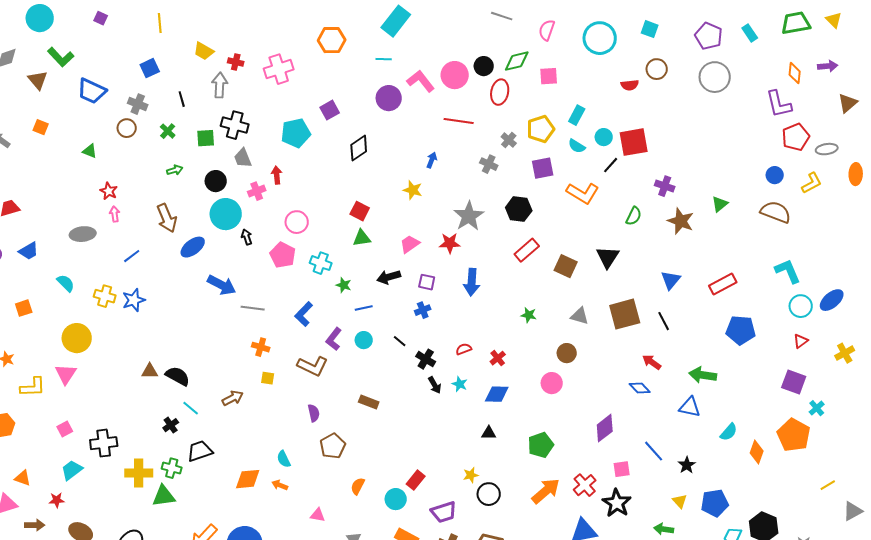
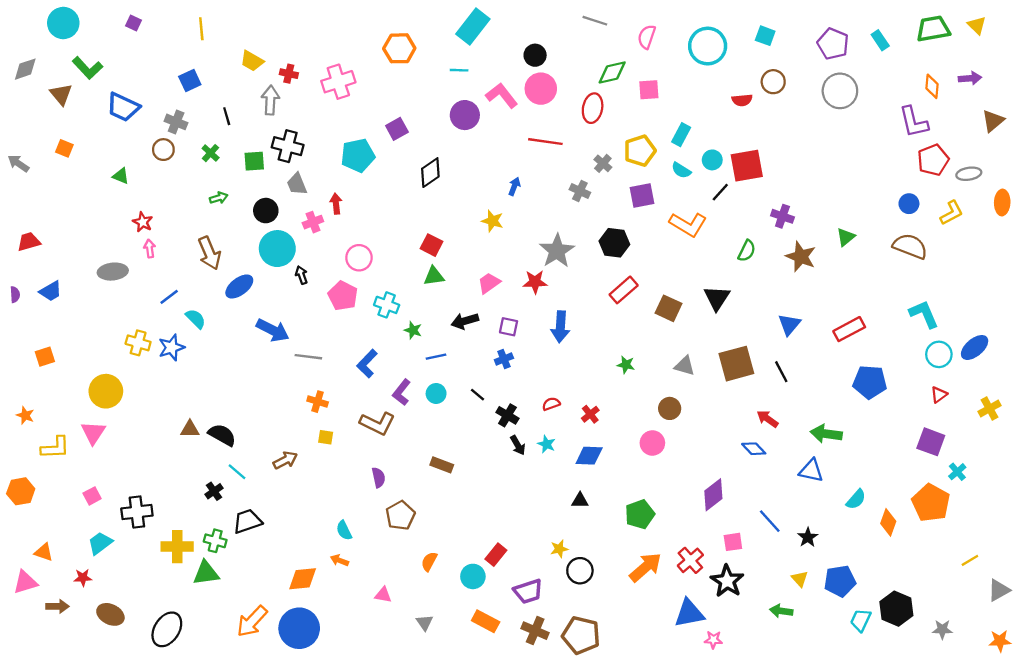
black circle: (484, 66) -> (535, 55), moved
cyan semicircle: (66, 283) -> (196, 319), moved
orange diamond: (248, 479) -> (303, 579), moved

